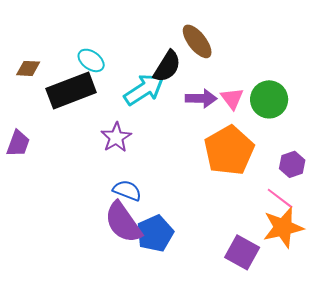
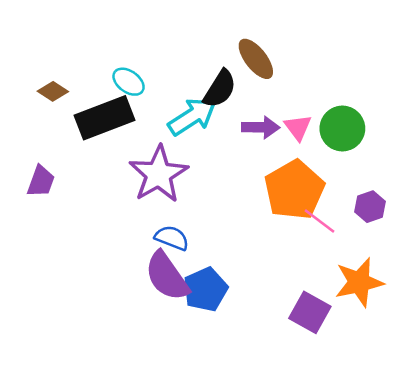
brown diamond: (28, 68) -> (53, 91), turned 30
purple star: (116, 137) -> (159, 174), size x1.6
pink line: (280, 198) -> (320, 221), moved

